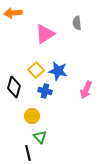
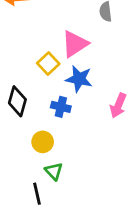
pink triangle: (45, 34) -> (75, 44), moved
yellow square: (36, 70) -> (48, 63), moved

